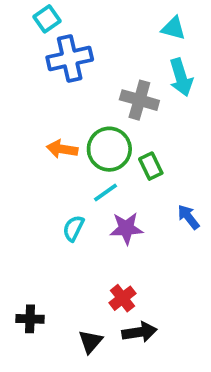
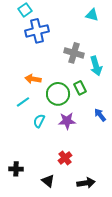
cyan arrow: (181, 77) -> (96, 66), moved
green circle: (109, 149) -> (58, 94), moved
cyan line: (106, 192) -> (23, 102), moved
black arrow: (139, 332) -> (86, 183), moved
black triangle: (90, 342) -> (48, 181), turned -32

